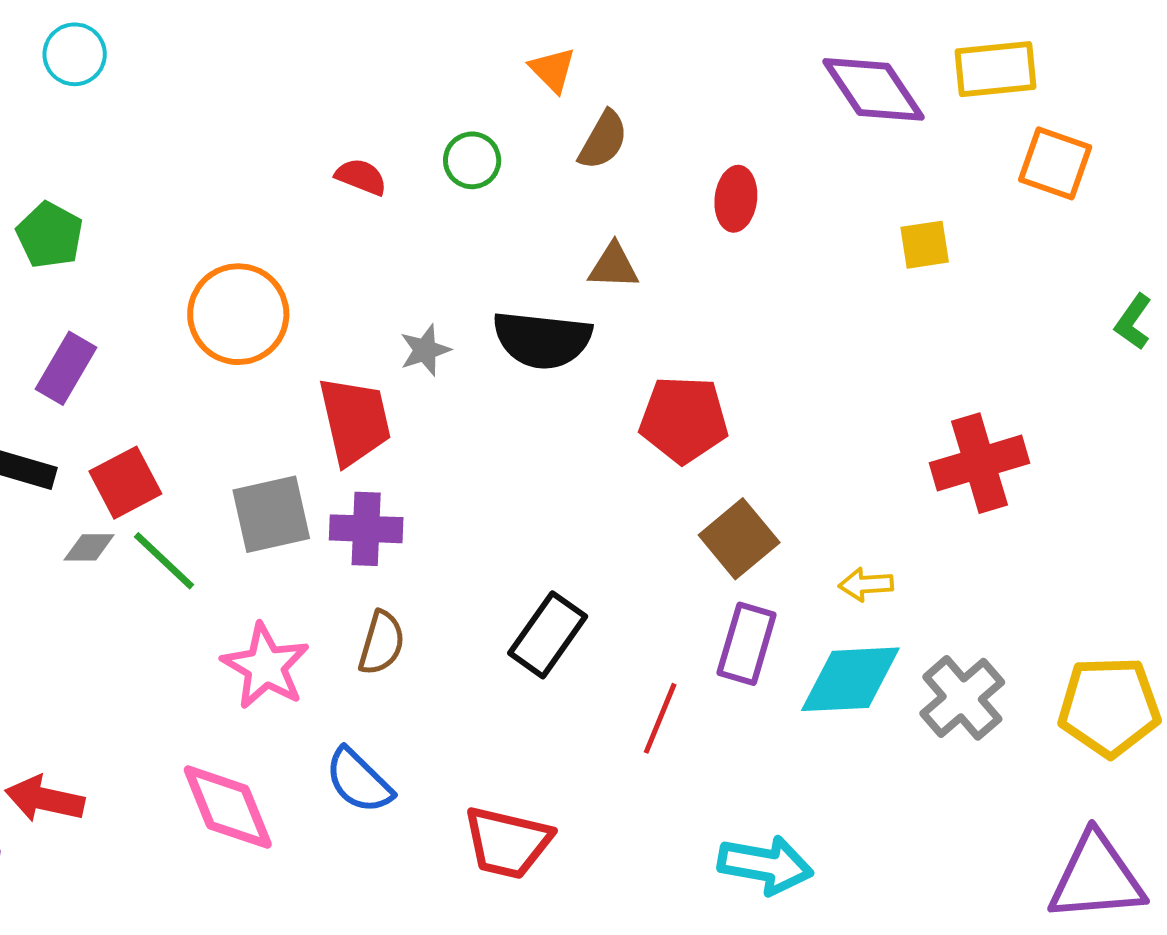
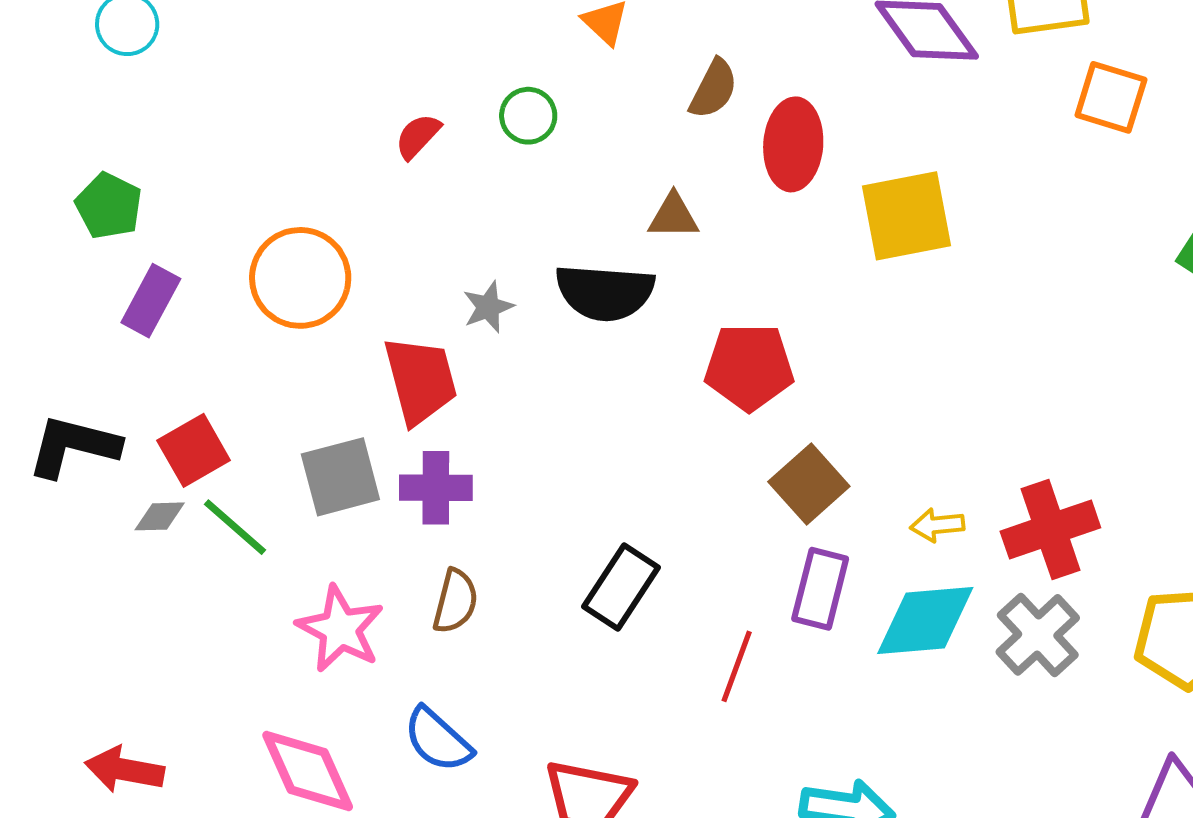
brown semicircle: (603, 140) -> (713, 89), moved
red semicircle: (361, 177) -> (418, 136), turned -66
red ellipse: (736, 199) -> (793, 144), size x1.4
yellow square: (925, 245) -> (907, 216), moved, size x1.8
purple rectangle: (66, 368) -> (151, 301), moved
red cross: (979, 463) -> (1050, 529), moved

